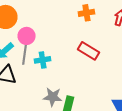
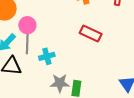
cyan cross: (43, 60) -> (47, 56), moved

